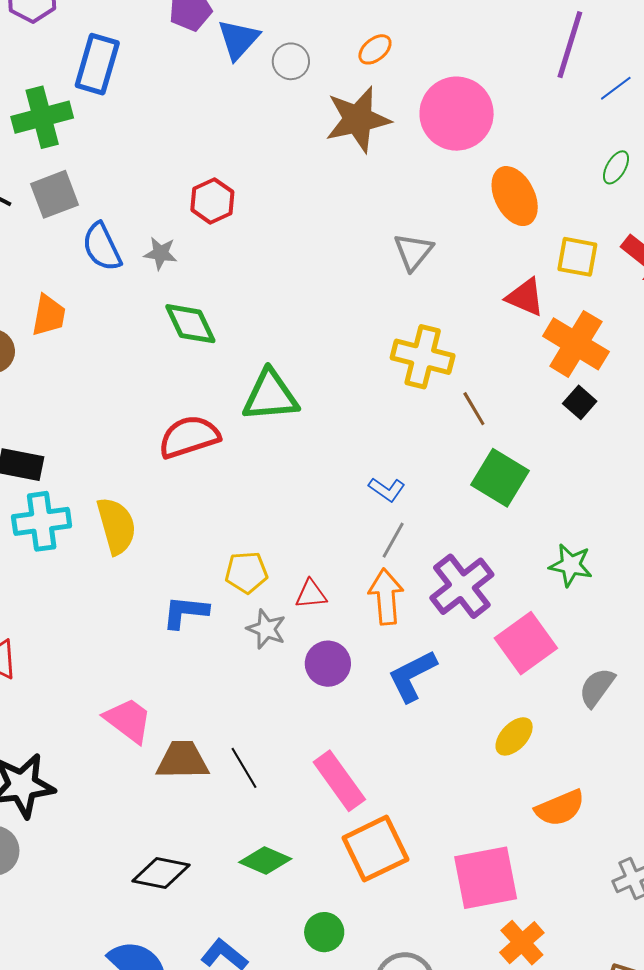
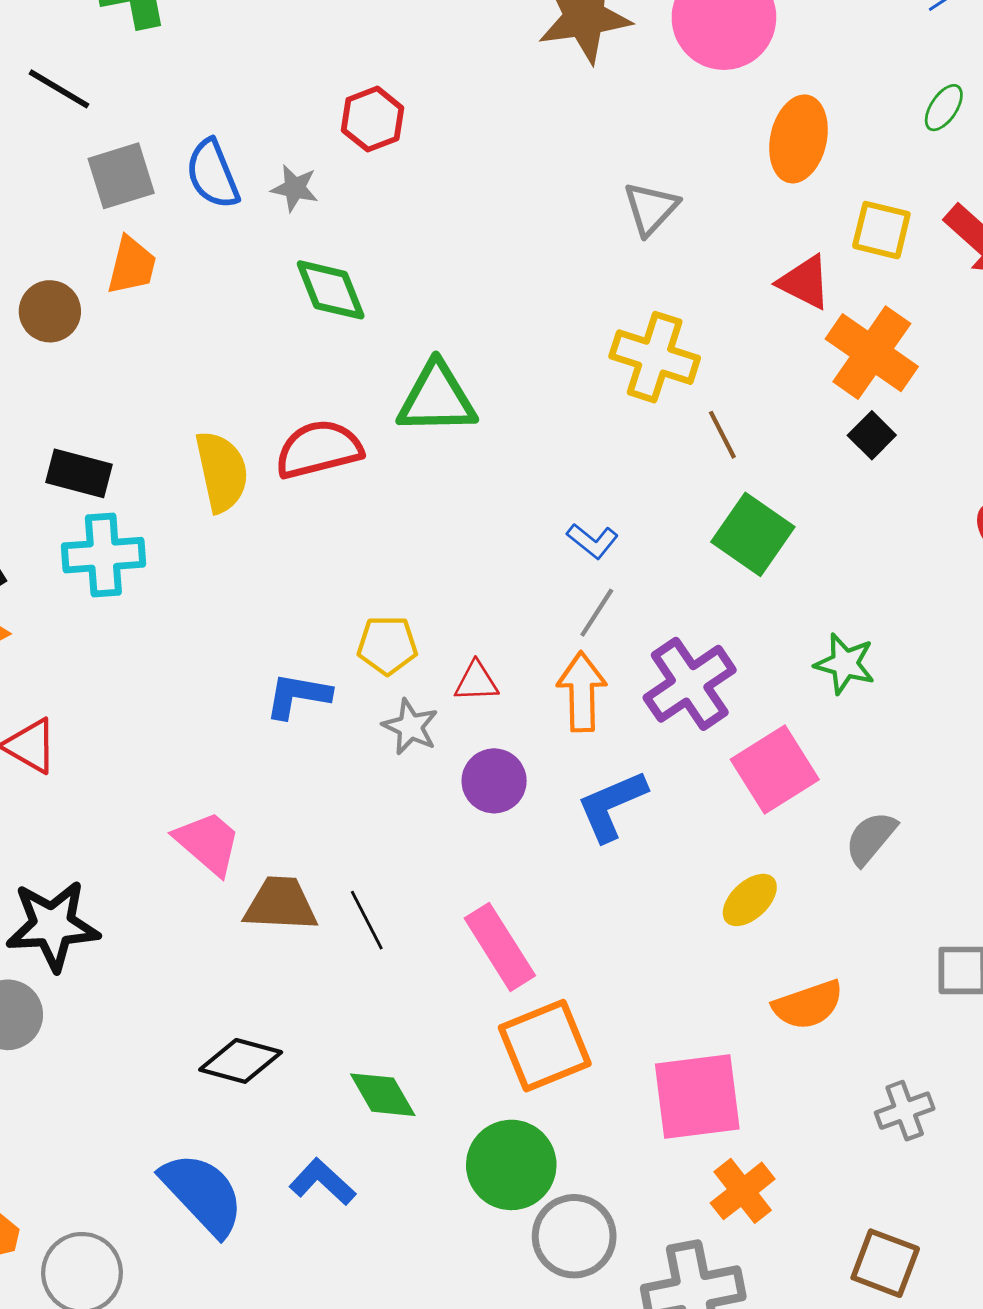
gray square: (55, 194) -> (121, 176), moved
orange ellipse: (515, 196) -> (798, 139), turned 36
yellow semicircle: (116, 526) -> (222, 472), moved
green diamond: (265, 861) -> (383, 1095), moved, turned 33
green circle: (324, 932) -> (511, 1165), moved, size x1.6

